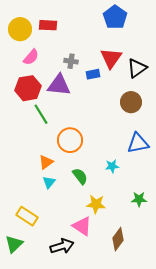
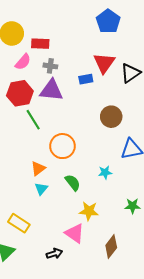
red rectangle: (48, 25) -> (40, 44), moved
gray cross: (71, 61) -> (50, 66), moved
brown circle: (131, 102) -> (111, 117), moved
black arrow: (62, 246) -> (54, 254), size x0.7

